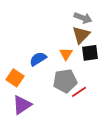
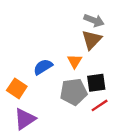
black square: (90, 53) -> (96, 83), moved
red line: (79, 92) -> (100, 105), moved

